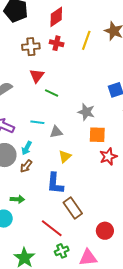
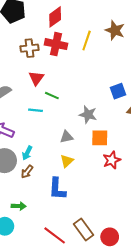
red cross: (57, 43) -> (56, 44), size x1.5
cyan line: (37, 122) -> (35, 110), moved
gray triangle: (56, 132) -> (67, 137), moved
brown rectangle: (73, 208) -> (84, 230), moved

